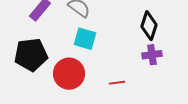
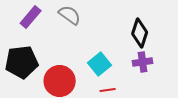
cyan square: (85, 39) -> (100, 64), moved, turned 35

